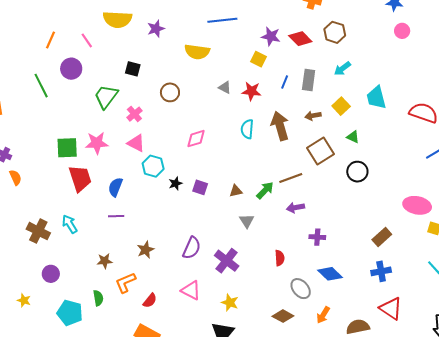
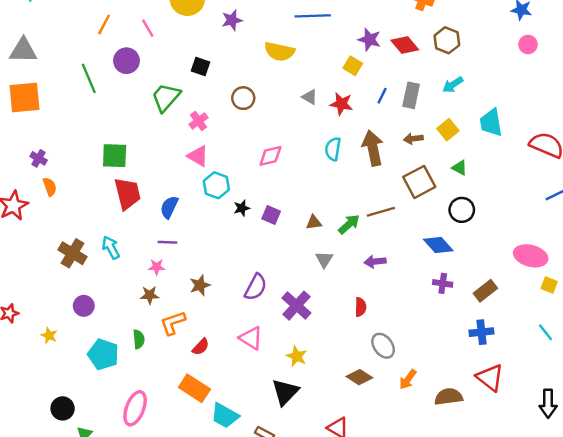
pink star: (97, 143) -> (157, 267), moved, size x0.6
purple arrow: (295, 208) -> (375, 262), moved
purple cross: (317, 237) -> (443, 283), moved
blue diamond: (330, 274) -> (438, 245), moved

